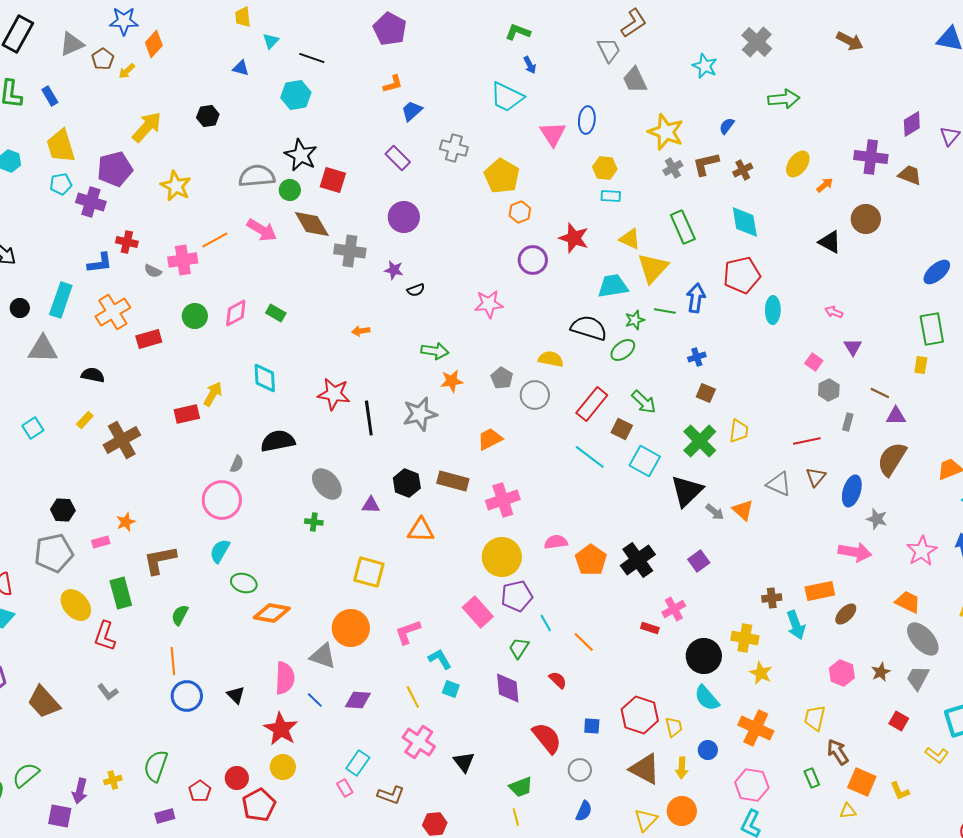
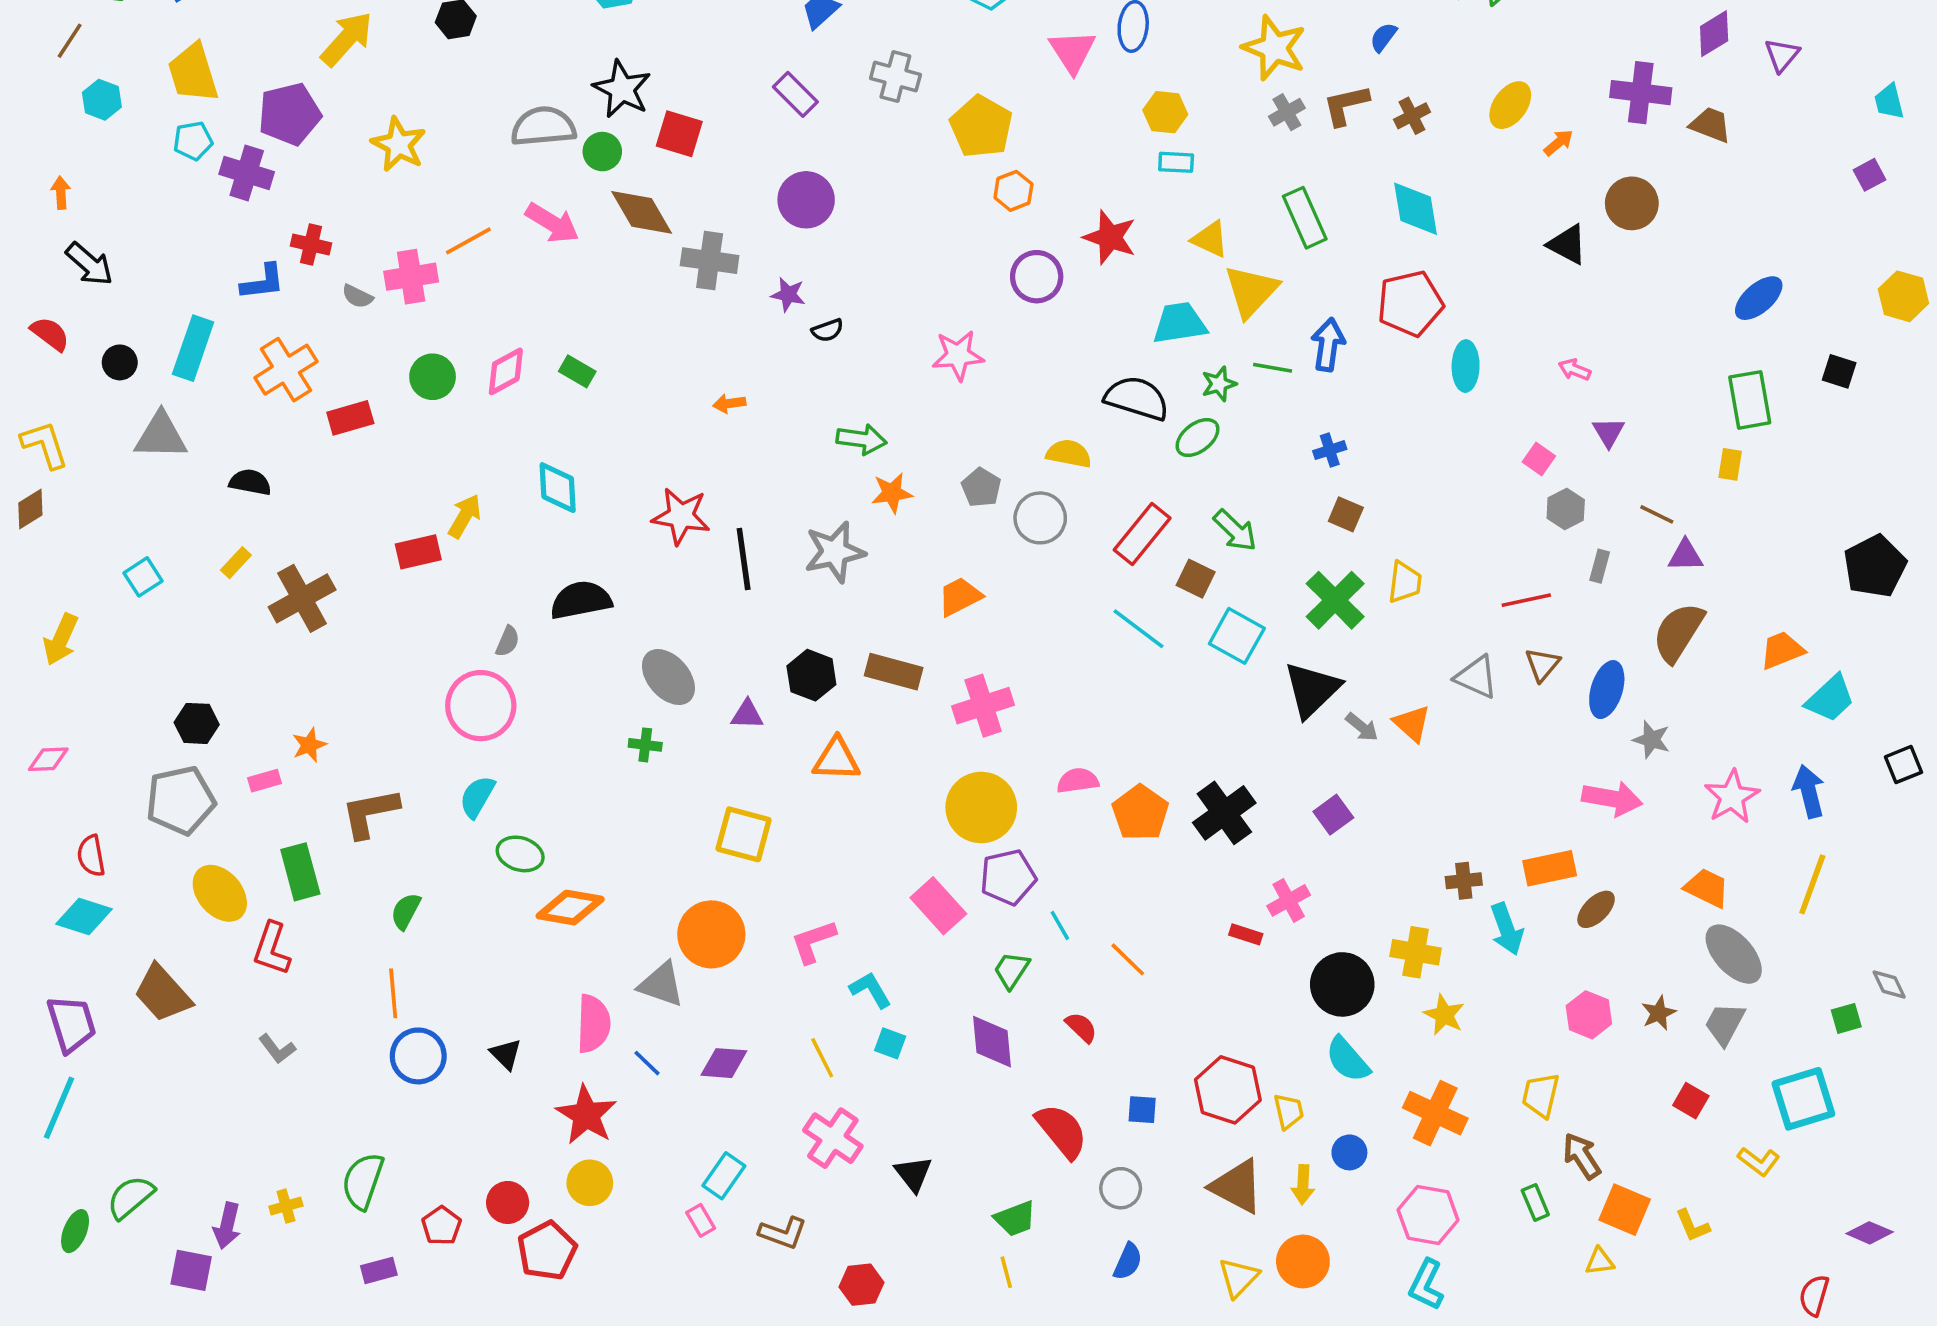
brown trapezoid: (44, 702) -> (163, 993), moved

